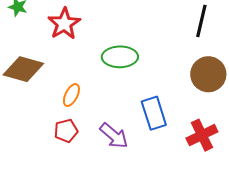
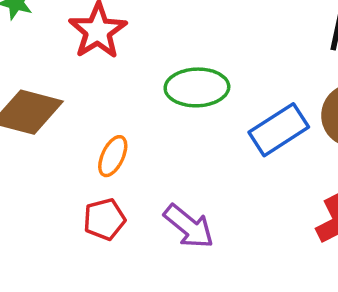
blue rectangle: (154, 113) -> (279, 130), moved, turned 76

